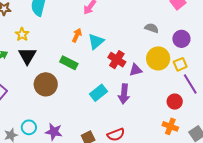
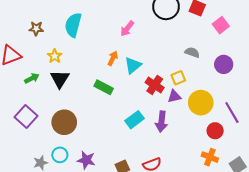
yellow circle: (158, 58) -> (201, 103), moved
yellow square: (180, 64) -> (178, 78), moved
brown circle: (46, 84) -> (64, 122), moved

